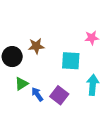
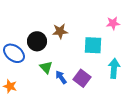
green triangle: (22, 84) -> (46, 67), turned -40

